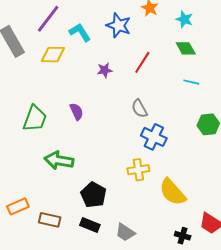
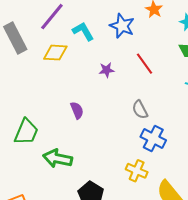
red line: (142, 62) -> (144, 64), turned -70
green trapezoid: (35, 118) -> (26, 132), moved
yellow cross: (138, 170) -> (137, 171), turned 30

